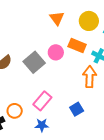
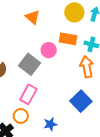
orange triangle: (57, 18) -> (33, 17), moved
pink rectangle: (42, 101) -> (28, 94), moved
blue square: (77, 109) -> (81, 101), size x1.5

